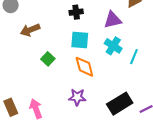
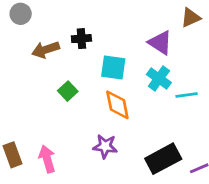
black cross: (76, 12) -> (81, 39), moved
purple triangle: (113, 20) -> (160, 43), turned 42
cyan line: (134, 57) -> (187, 95), turned 56

